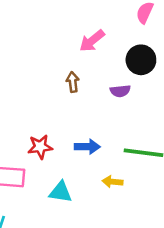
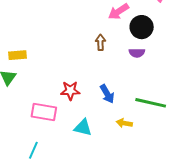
black circle: (141, 60) -> (142, 27), moved
blue arrow: (87, 147) -> (107, 94), turned 54

